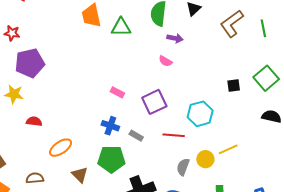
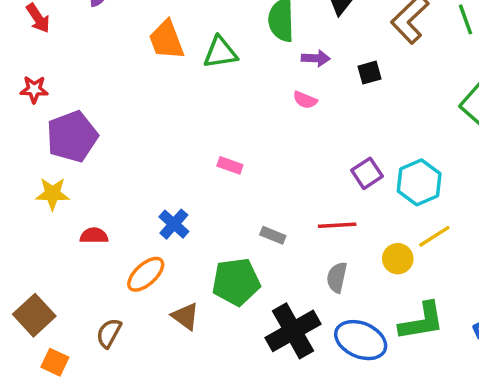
black square: (234, 85) -> (370, 73), moved
purple square: (154, 102) -> (367, 173), moved, size x0.7
cyan hexagon: (200, 114) -> (419, 182), moved
blue cross: (110, 126) -> (174, 224), moved, turned 30
gray semicircle: (183, 167) -> (337, 277), moved
brown semicircle: (35, 178) -> (109, 333), turned -48

